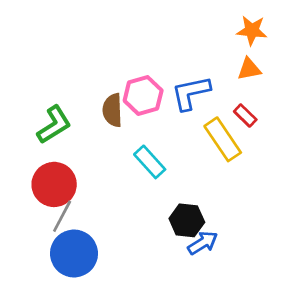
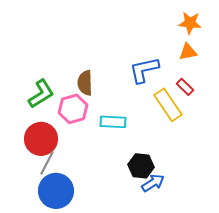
pink hexagon: (143, 96) -> (73, 109), moved
cyan rectangle: (150, 162) -> (113, 122), turned -45

